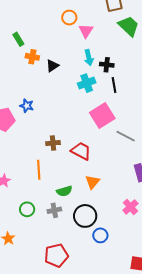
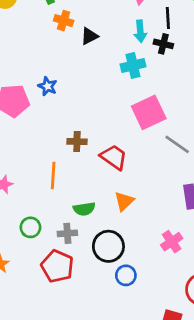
black line: (114, 85) -> (168, 18), moved
red pentagon: (56, 255) -> (57, 266), moved, turned 30

